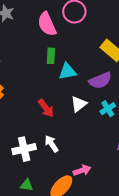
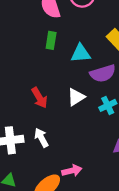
cyan triangle: (68, 71) -> (81, 53), moved

